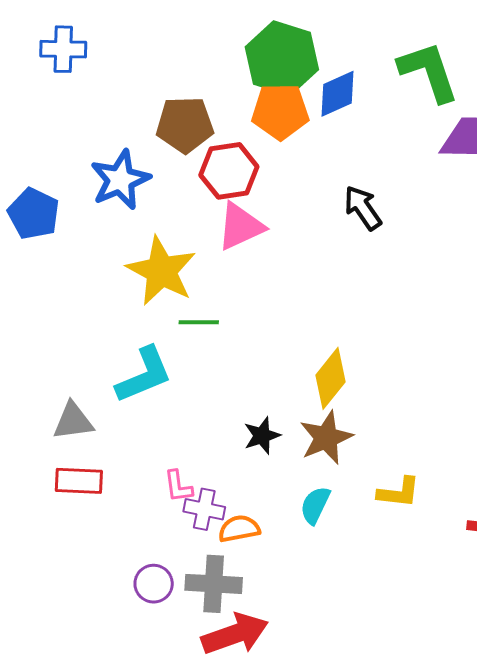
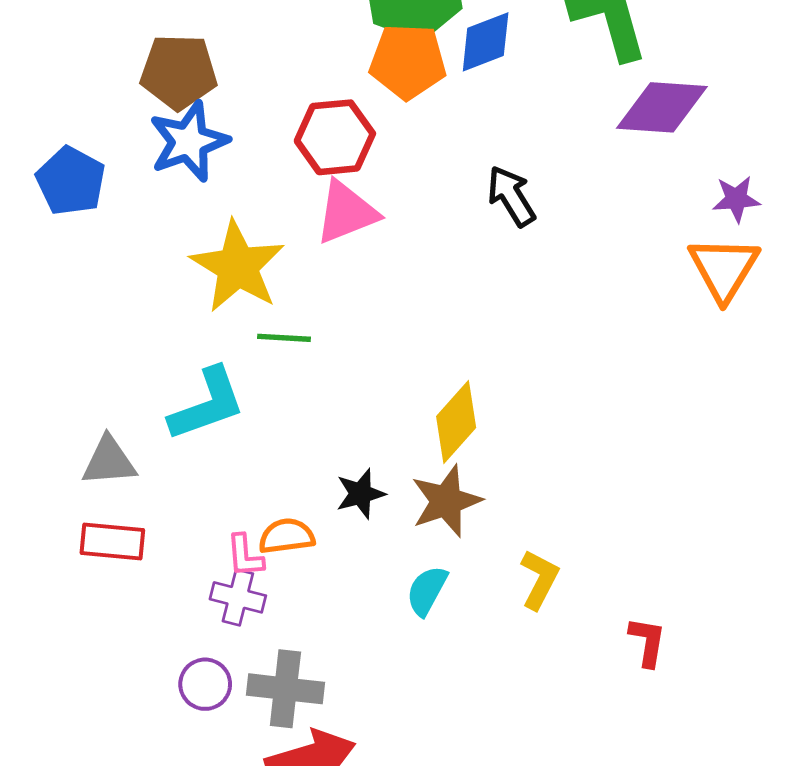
brown pentagon: (185, 125) -> (179, 72), moved
yellow L-shape: (399, 492) -> (539, 579), turned -72
purple cross: (204, 509) -> (238, 597), moved
orange semicircle: (239, 529) -> (287, 536), moved

